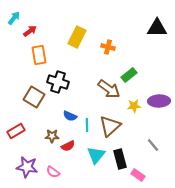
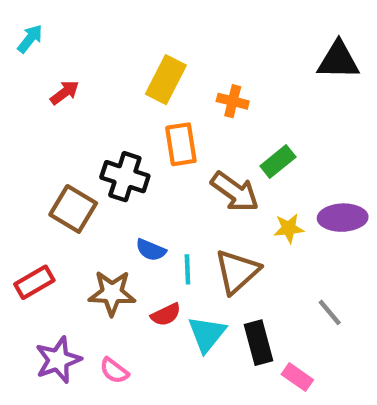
red arrow: (30, 31) -> (65, 93), moved
orange rectangle: (39, 55) -> (181, 144), moved
brown star: (52, 136) -> (112, 293), size x1.5
red semicircle: (68, 146) -> (166, 315), moved
purple star: (27, 167) -> (58, 360), turned -30

